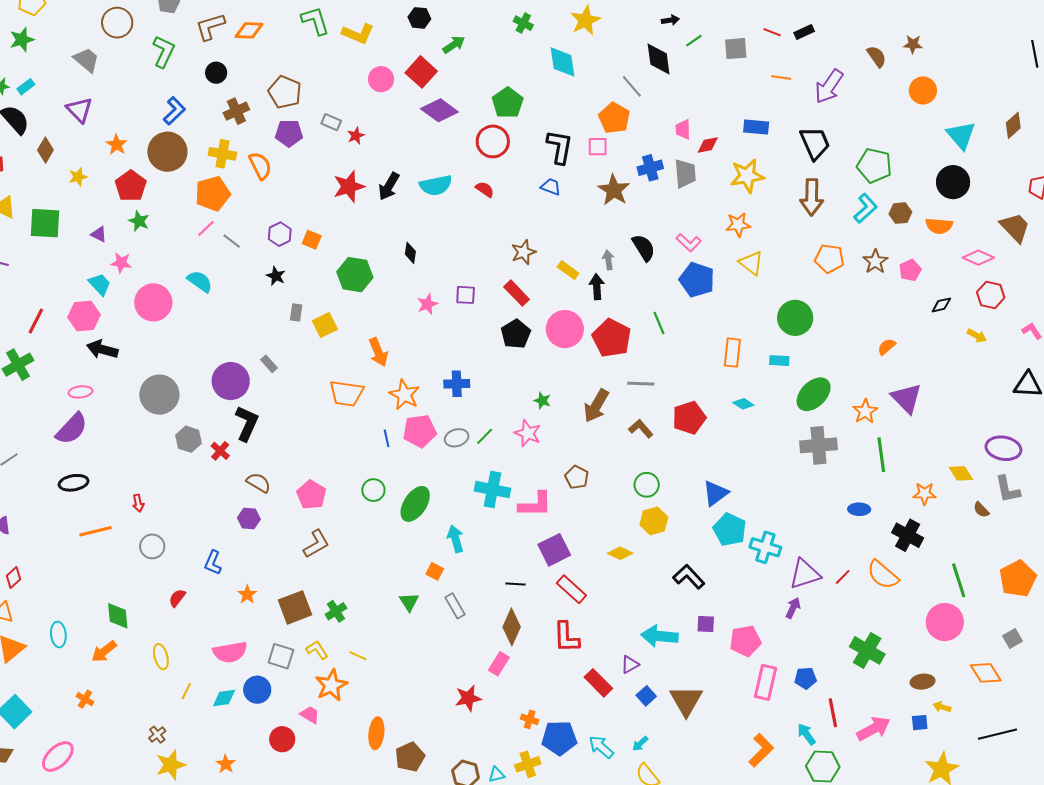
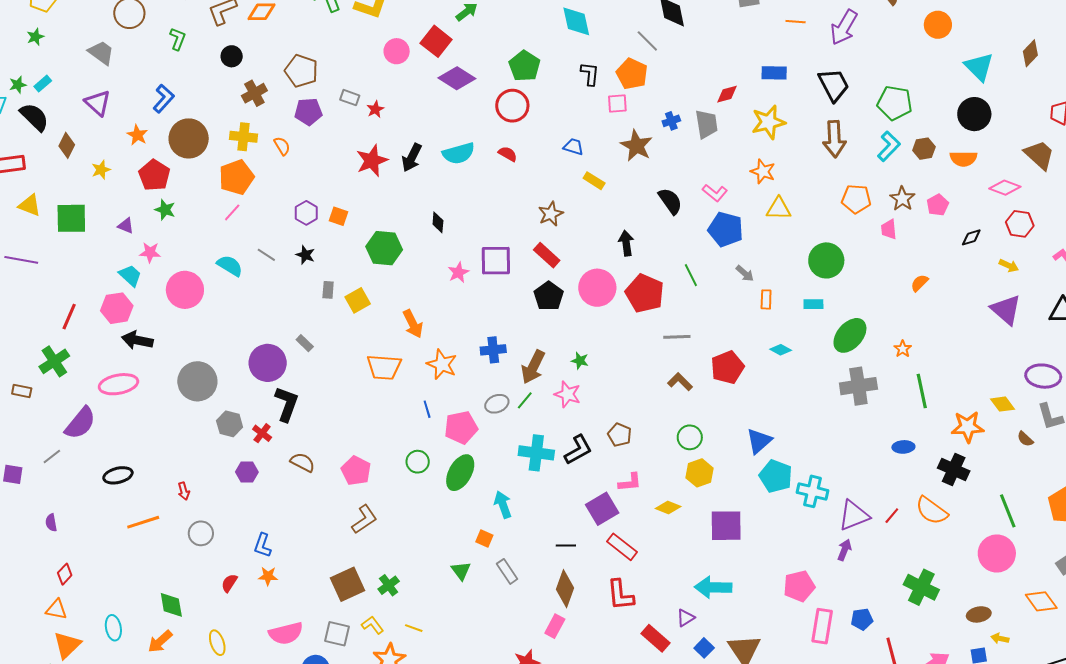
green star: (22, 40) -> (35, 37), size x0.7
green L-shape: (164, 52) -> (178, 39), size x0.7
blue L-shape: (174, 111) -> (164, 99), moved
pink trapezoid: (683, 129) -> (889, 229), moved
black L-shape: (560, 147) -> (590, 74), moved, size x0.7
orange semicircle: (260, 166) -> (282, 146), size x0.7
blue cross: (650, 168) -> (671, 121), size x0.7
orange star: (738, 225) -> (763, 171), turned 30
gray line: (232, 241) -> (266, 255), moved
gray arrow: (608, 260) -> (745, 273), moved, turned 144
yellow triangle: (751, 263) -> (779, 209), turned -32
yellow rectangle: (568, 270) -> (594, 181), moved
purple square: (466, 295) -> (496, 261), size x1.6
orange rectangle: (732, 353) -> (766, 299), size x0.7
pink ellipse: (80, 392) -> (118, 384), size x1.6
purple triangle: (906, 398) -> (1006, 310), moved
brown arrow: (596, 406) -> (533, 367), moved
orange star: (865, 411) -> (903, 349), size x0.7
purple semicircle: (72, 429) -> (80, 423), moved
pink pentagon: (420, 431) -> (461, 428), moved
orange star: (924, 494) -> (968, 427), size x1.4
pink L-shape: (535, 504) -> (630, 482), moved, size x0.7
purple hexagon: (249, 518) -> (247, 472), moved
black L-shape: (689, 577) -> (578, 450), moved, turned 108
orange star: (247, 594) -> (268, 576), moved, turned -30
purple square: (706, 624) -> (726, 526), moved, size x1.8

